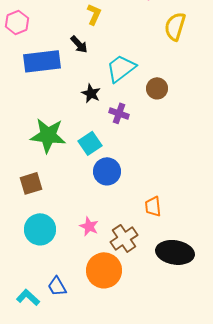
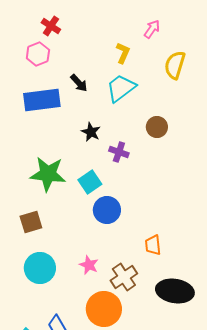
yellow L-shape: (94, 14) -> (123, 53), moved
pink hexagon: (17, 22) -> (38, 54), moved
cyan trapezoid: (121, 68) -> (121, 88), moved

